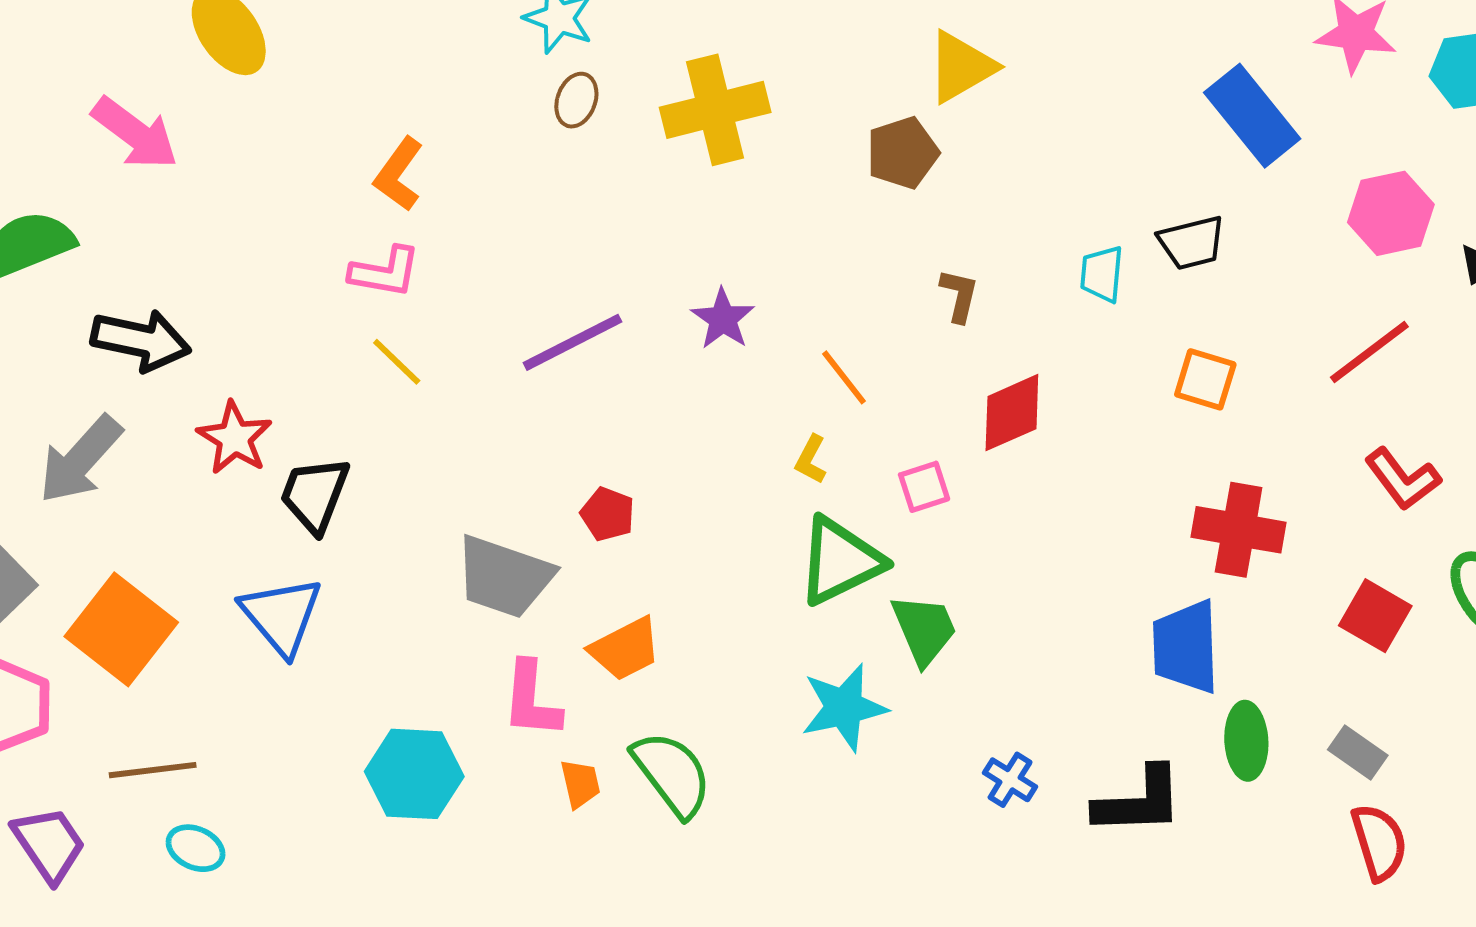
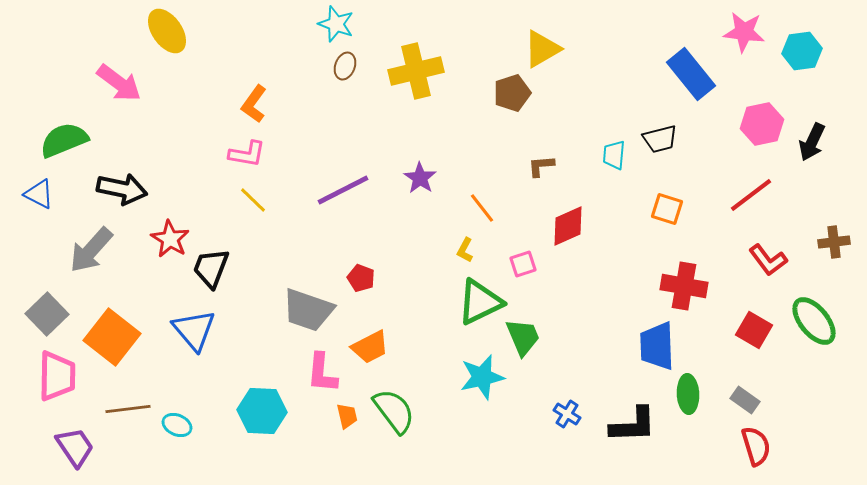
brown L-shape: (959, 295) -> (541, 166), turned -108
cyan ellipse: (196, 848) -> (177, 425), moved

